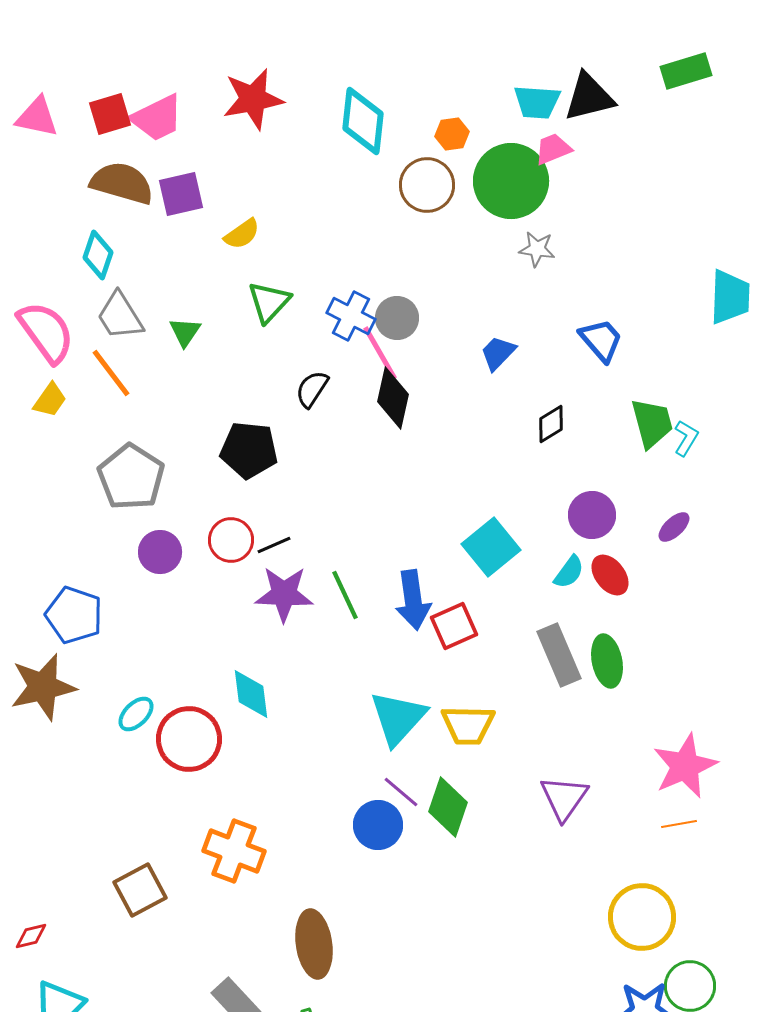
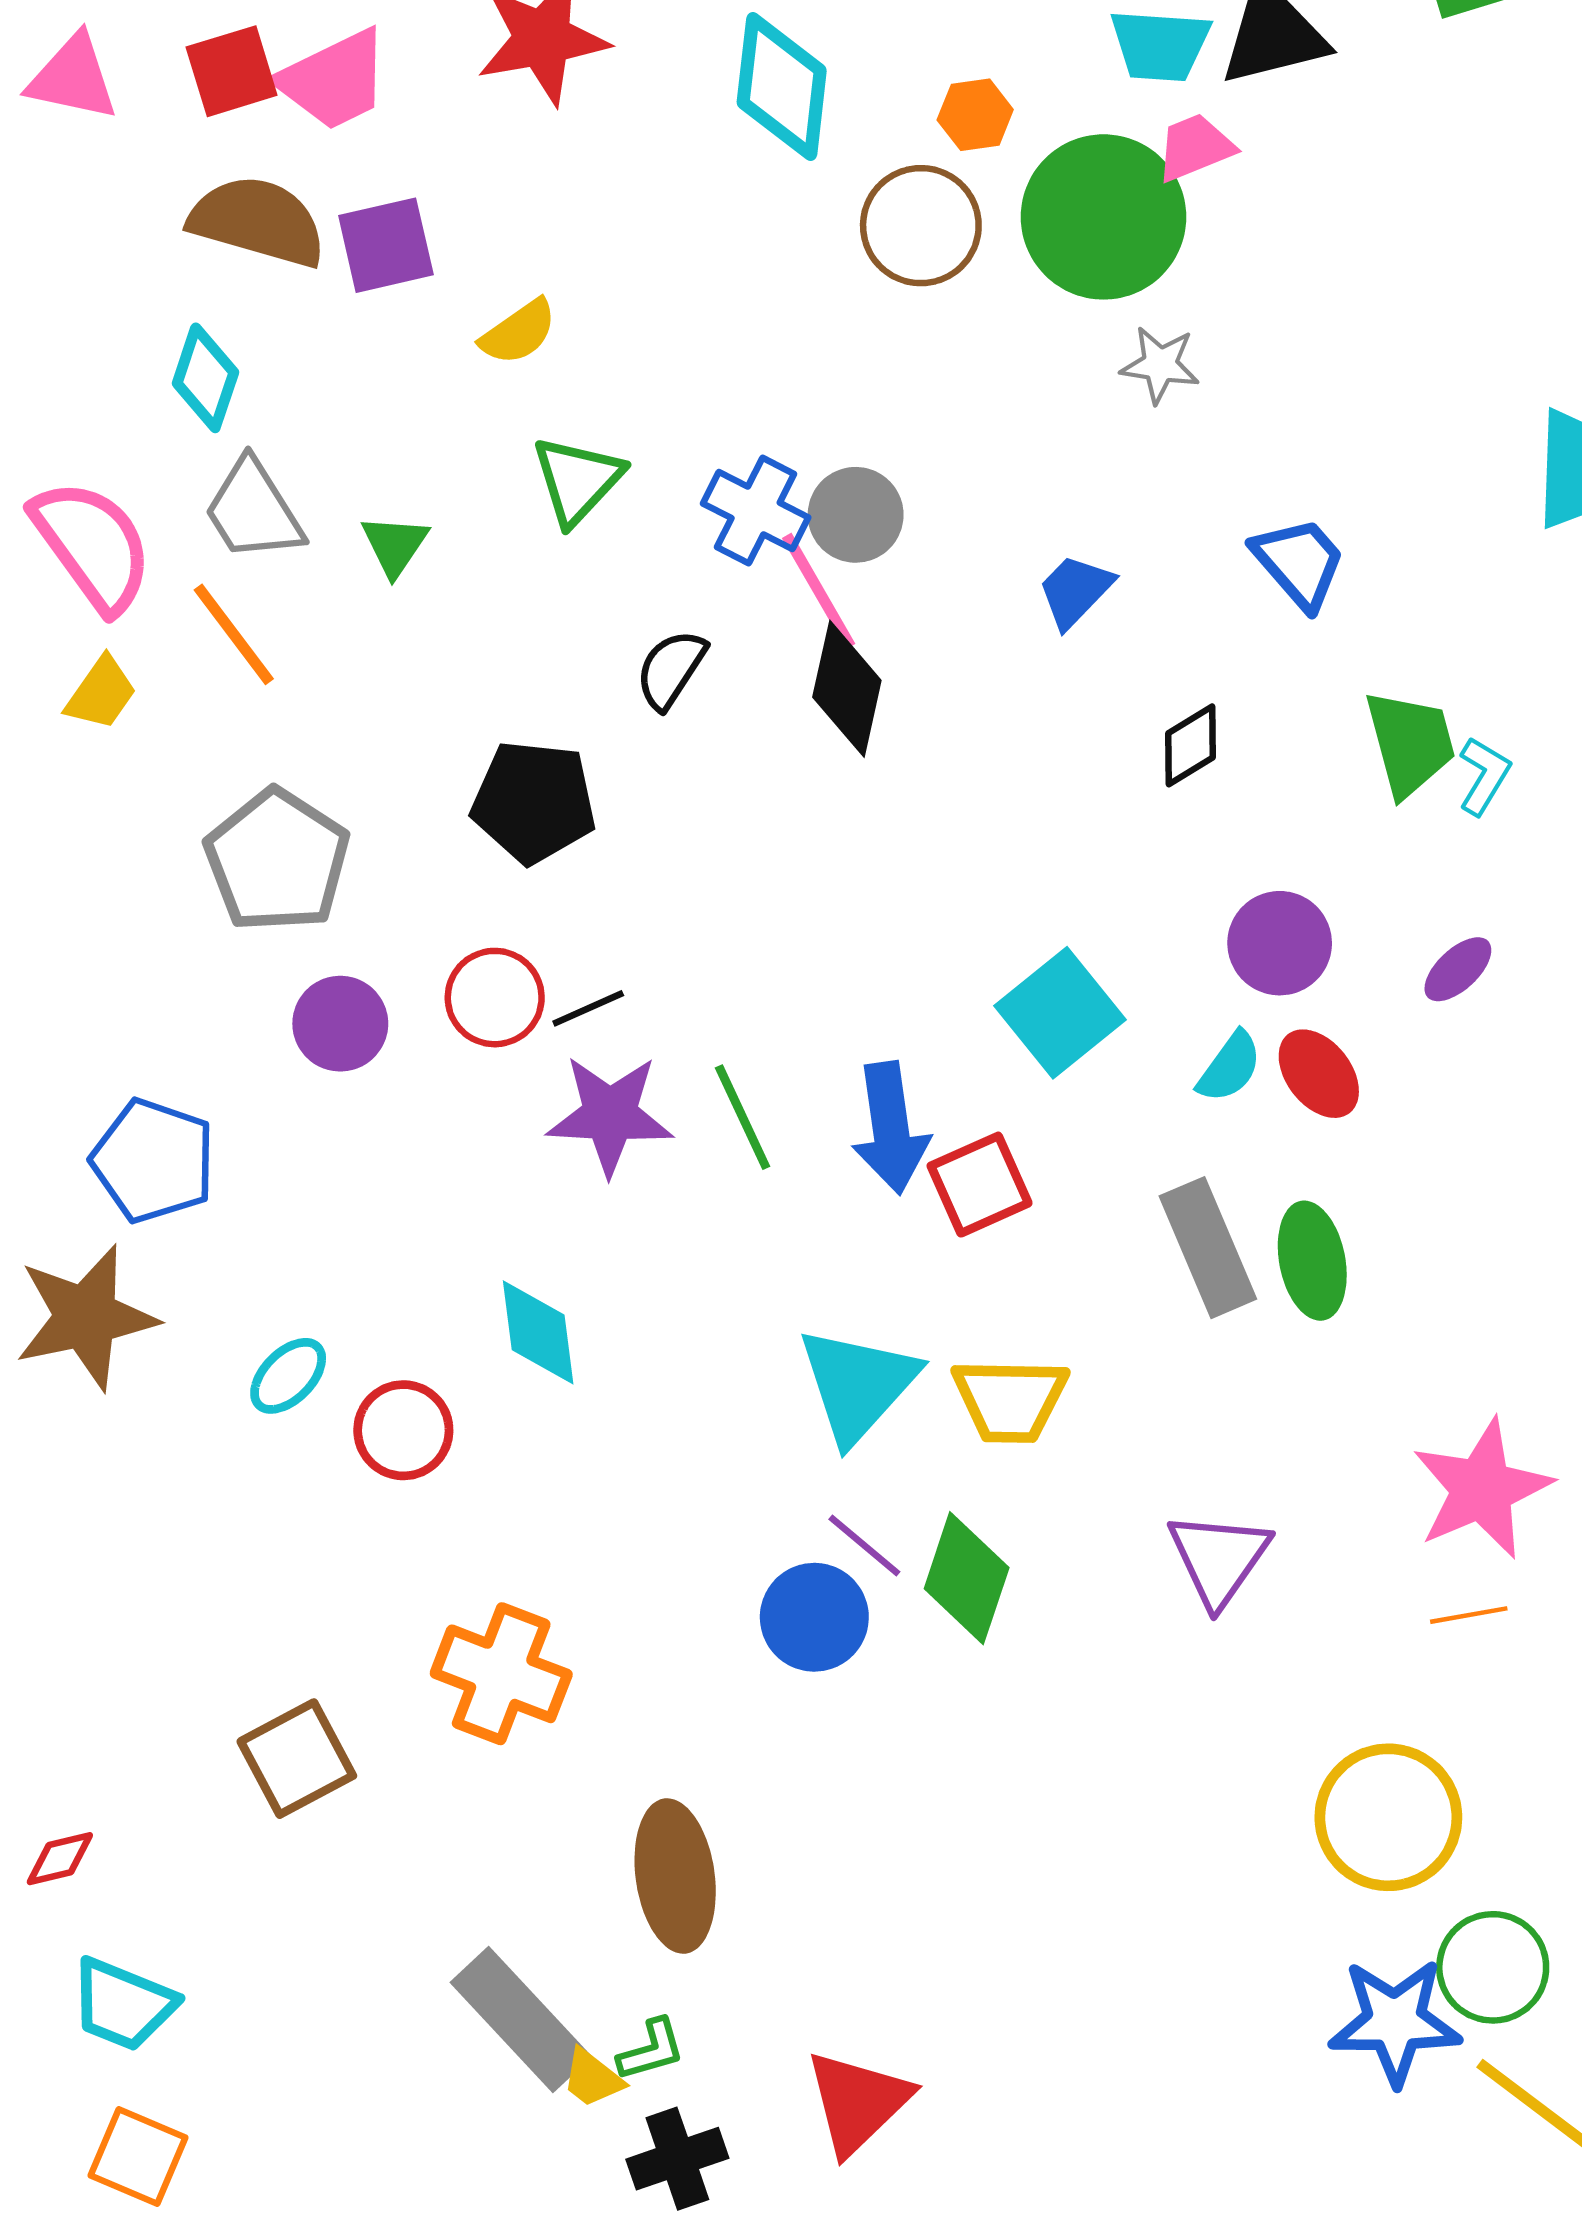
red circle: (189, 739) -> (403, 1430), size x0.7

